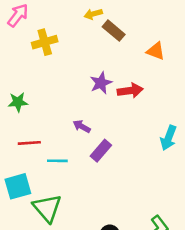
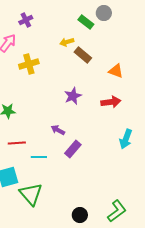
red arrow: (130, 91) -> (111, 102), moved

